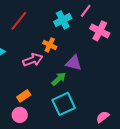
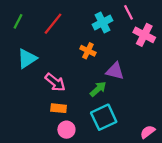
pink line: (86, 11) -> (128, 12), turned -64
pink arrow: (33, 60) -> (55, 82), moved, turned 60
orange rectangle: (24, 96) -> (59, 108), turned 40
pink circle: (20, 115) -> (66, 130), moved

